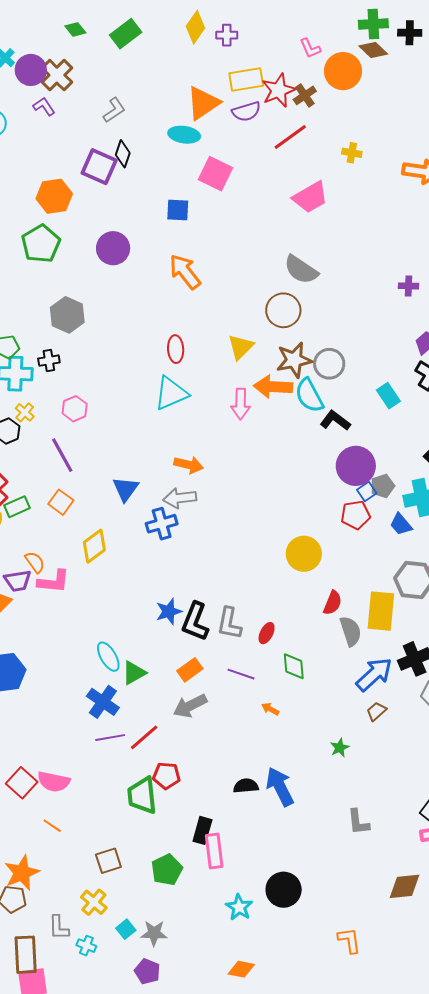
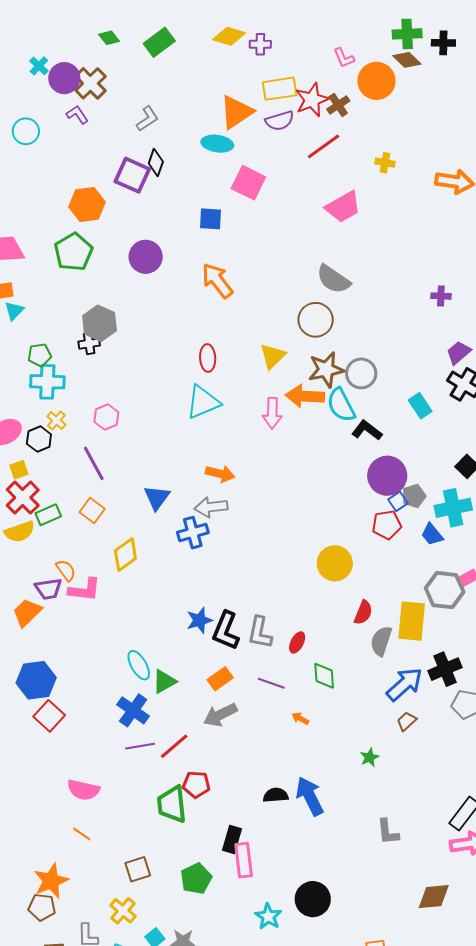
yellow diamond: (195, 27) -> (229, 36), turned 72
black cross: (49, 361) -> (89, 344), moved
gray semicircle: (351, 631) -> (381, 641), turned -144
red square: (22, 783) -> (49, 716), moved

